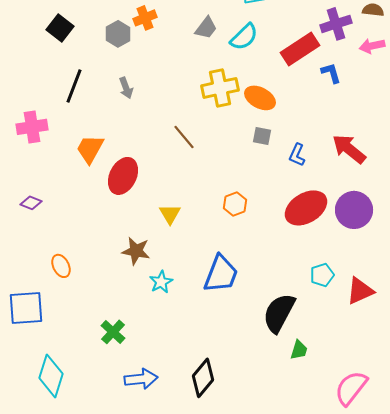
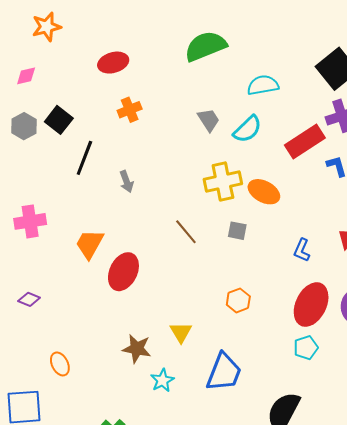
orange cross: (145, 18) -> (130, 110), moved
gray trapezoid: (206, 28) -> (209, 120), turned -70
gray hexagon: (118, 34) -> (24, 126), moved
black line: (74, 86) -> (84, 158), moved
gray square: (262, 136) -> (237, 231), moved
red ellipse: (306, 208) -> (311, 305), turned -33
yellow triangle: (170, 214) -> (181, 332), moved
cyan pentagon: (322, 275) -> (306, 348), moved

